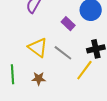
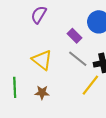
gray line: (63, 53) -> (78, 59), moved

